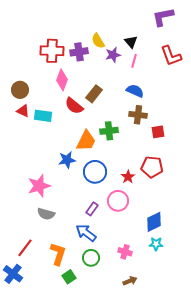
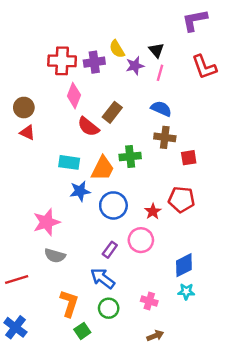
cyan rectangle: (43, 116) -> (69, 162), moved
red line: (25, 248) -> (17, 280), moved, turned 36

